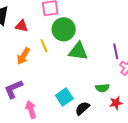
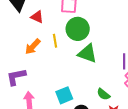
green semicircle: (102, 88) -> (103, 94), turned 32

